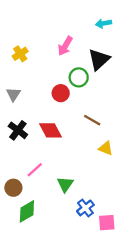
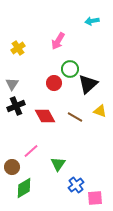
black triangle: (99, 59) -> (88, 84), moved
brown line: (92, 120) -> (75, 117), moved
black cross: (18, 130) -> (16, 106), moved, turned 30
yellow triangle: (106, 148) -> (100, 111), moved

